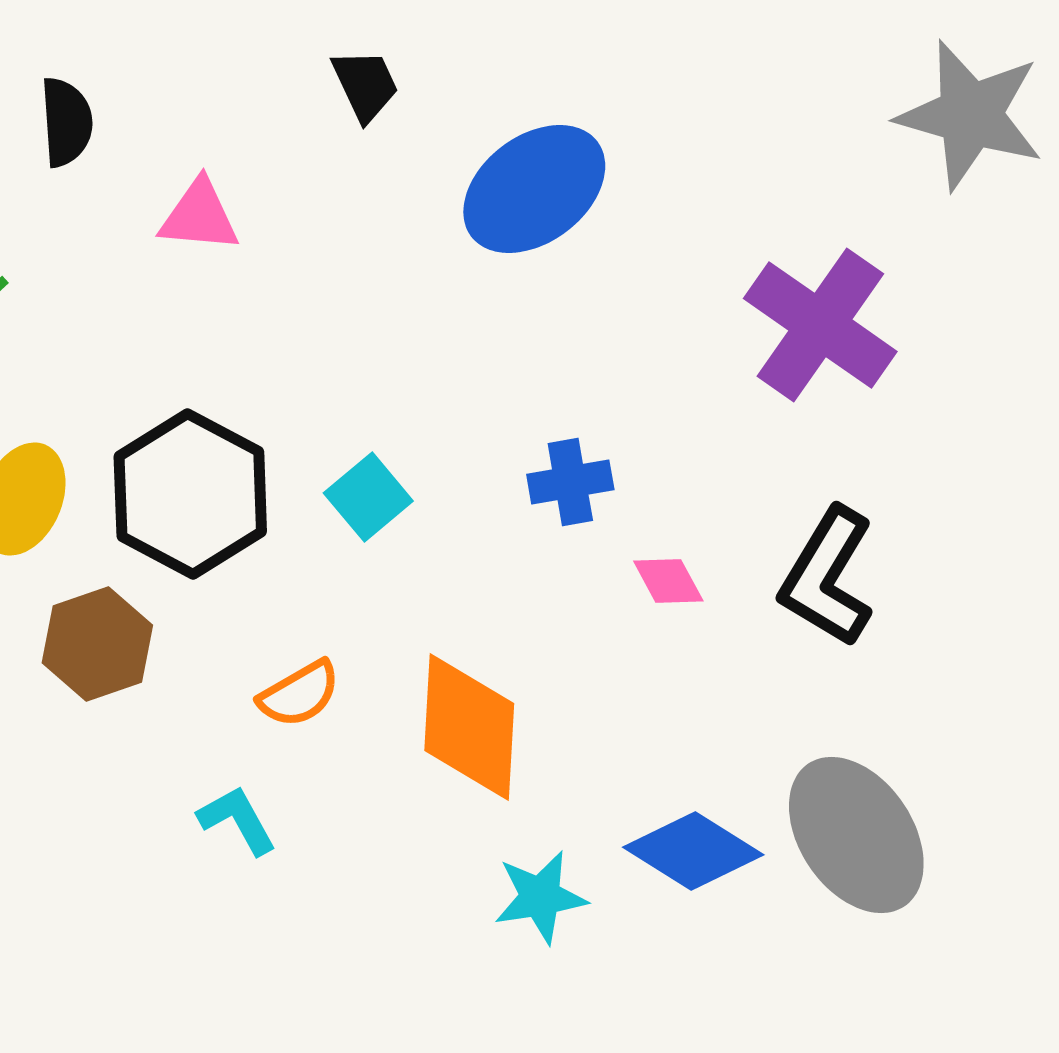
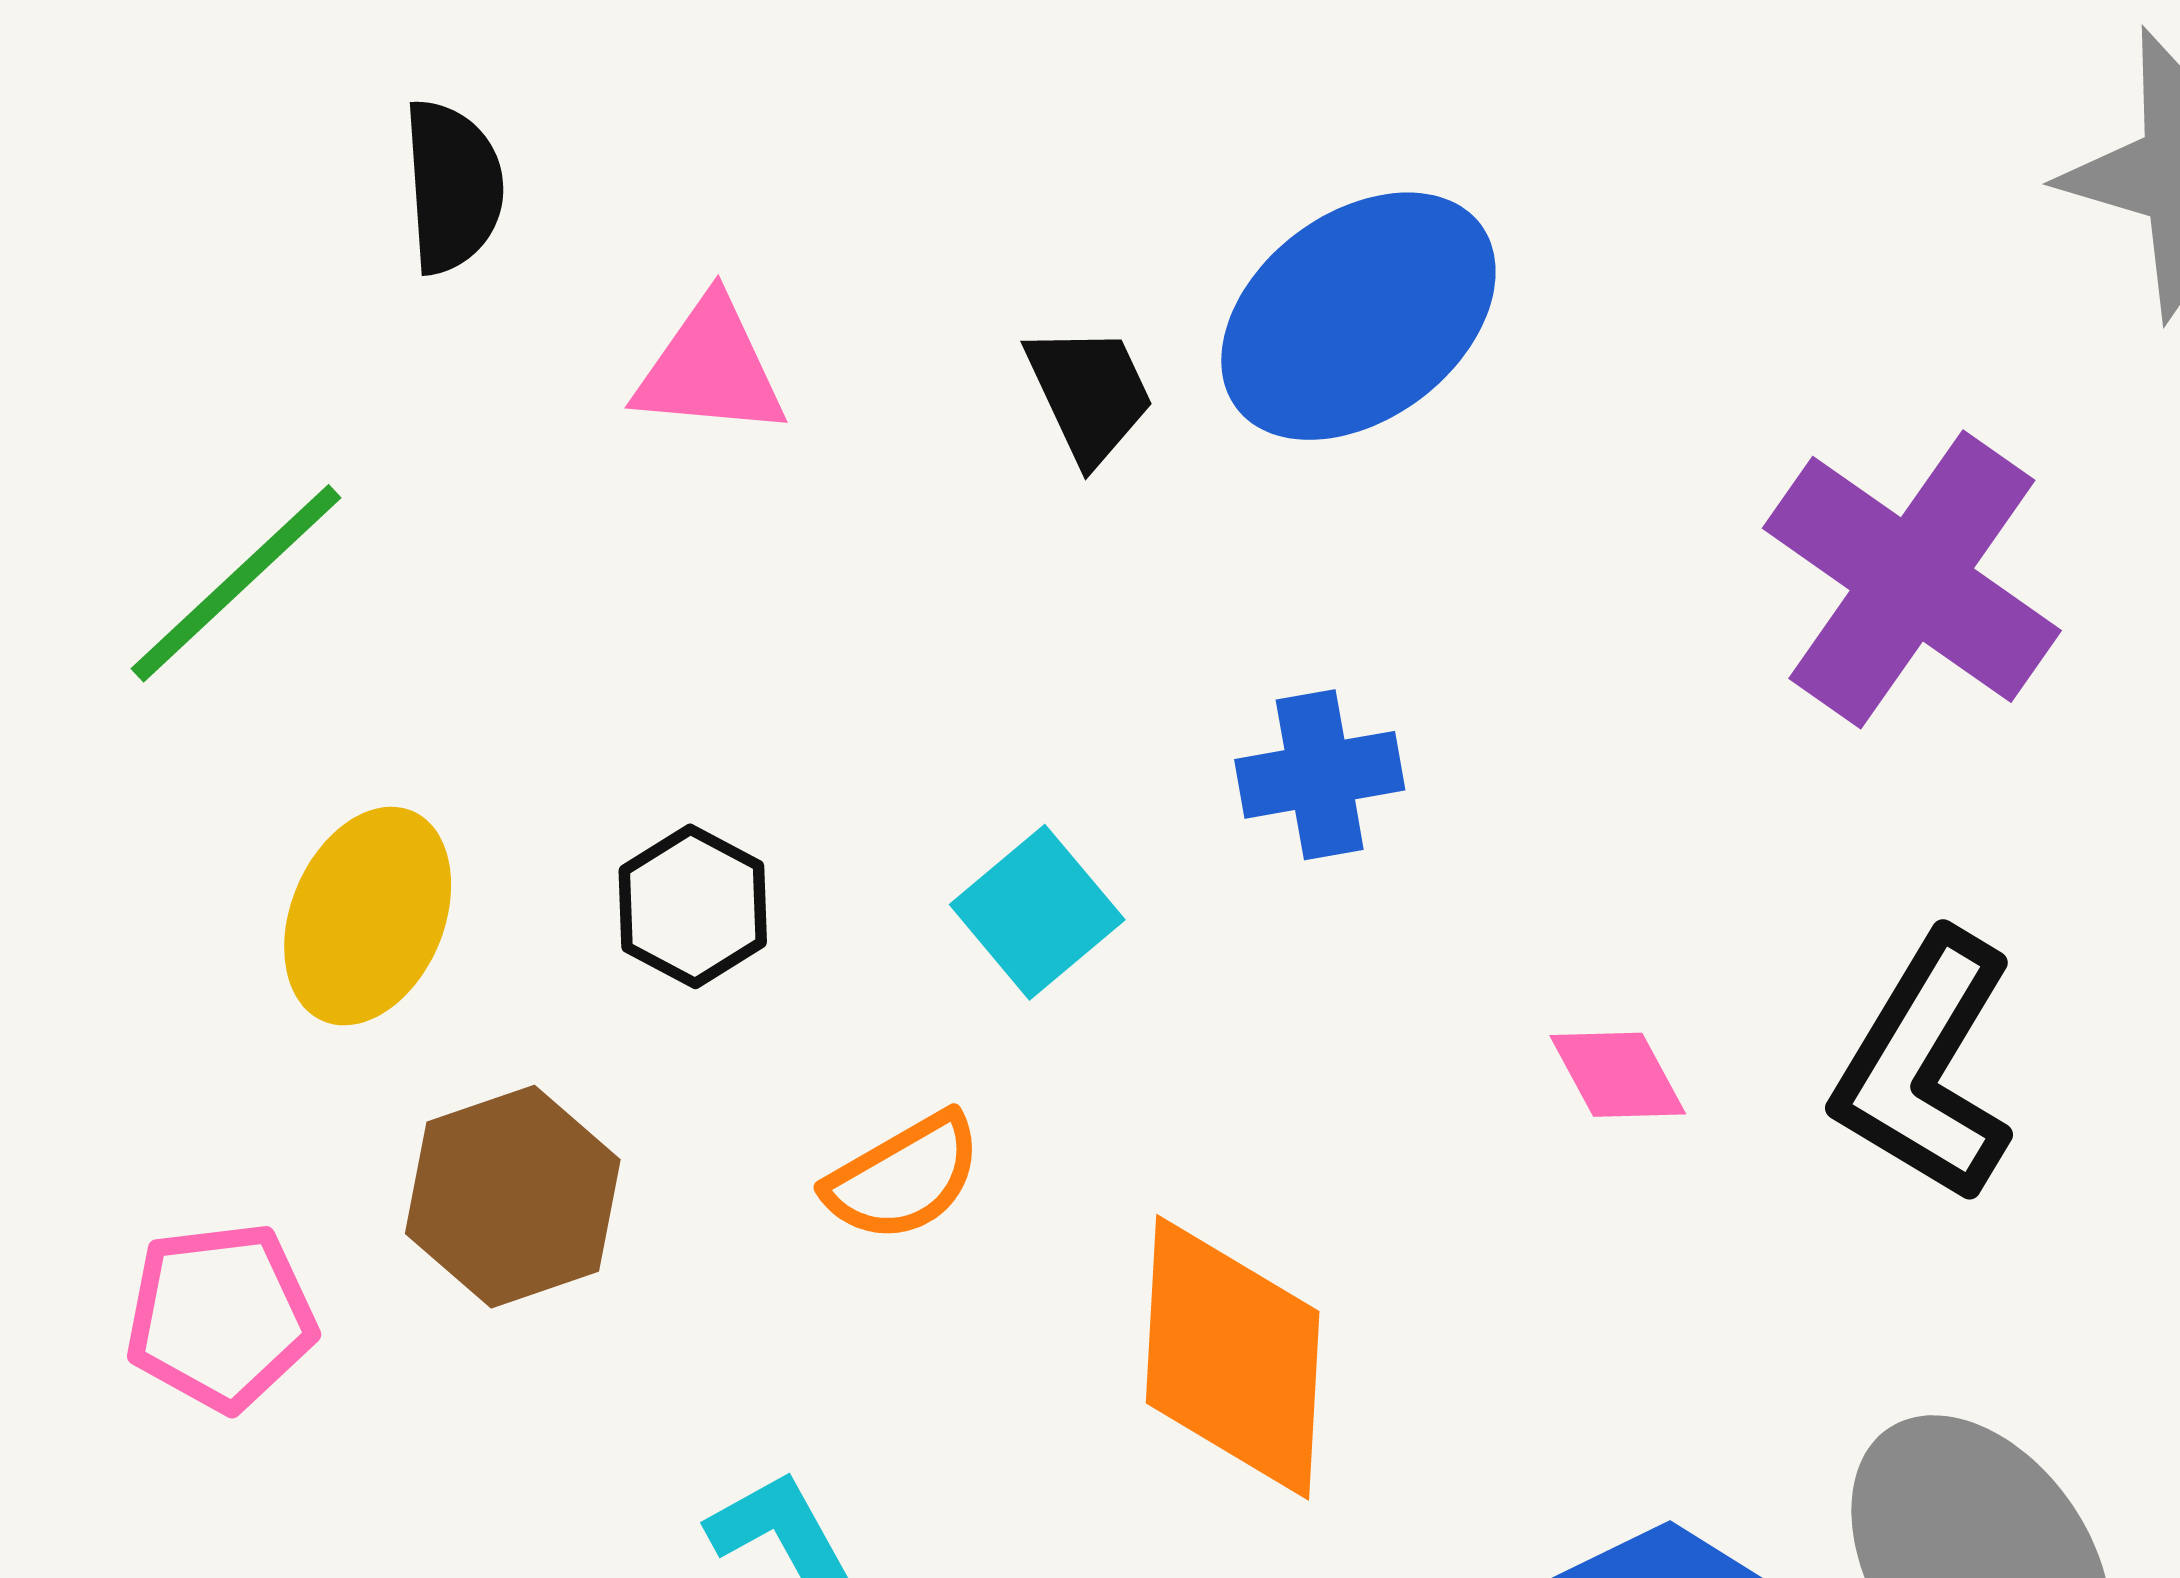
black trapezoid: (365, 85) -> (1089, 394), moved
blue cross: (570, 482) -> (1320, 775), moved
black hexagon: (190, 494) -> (693, 906), size x0.5
orange semicircle: (299, 694) -> (904, 1177), moved

